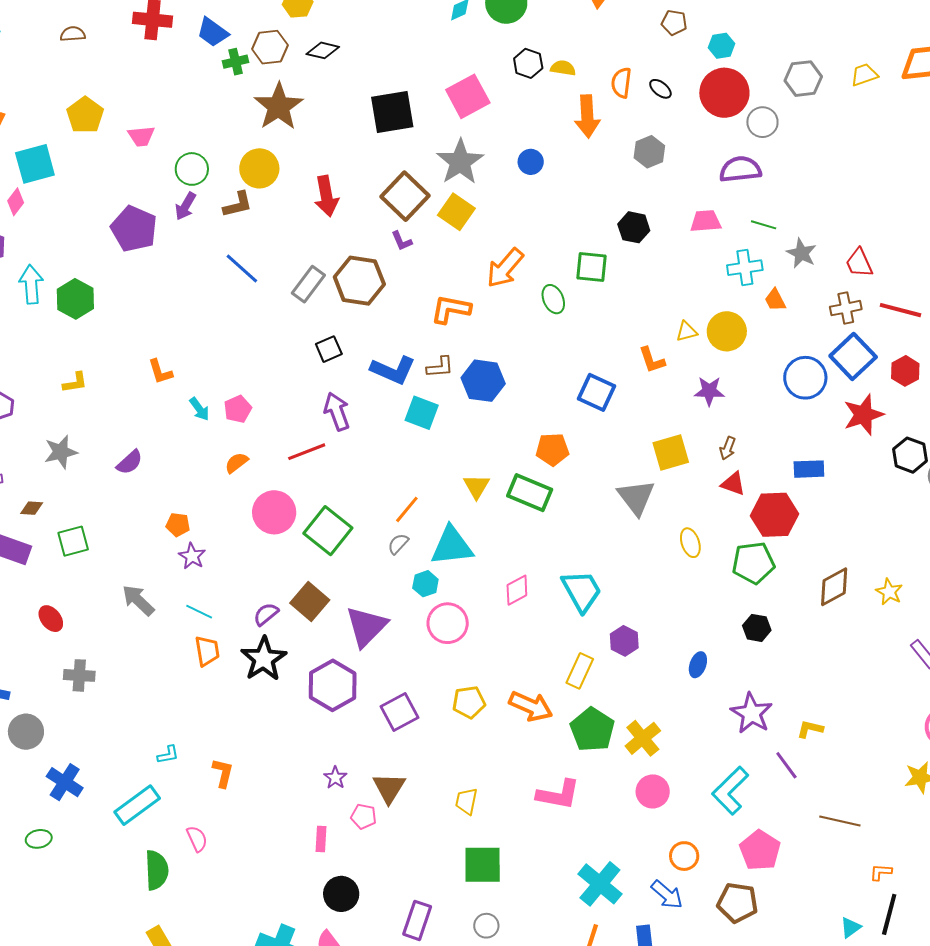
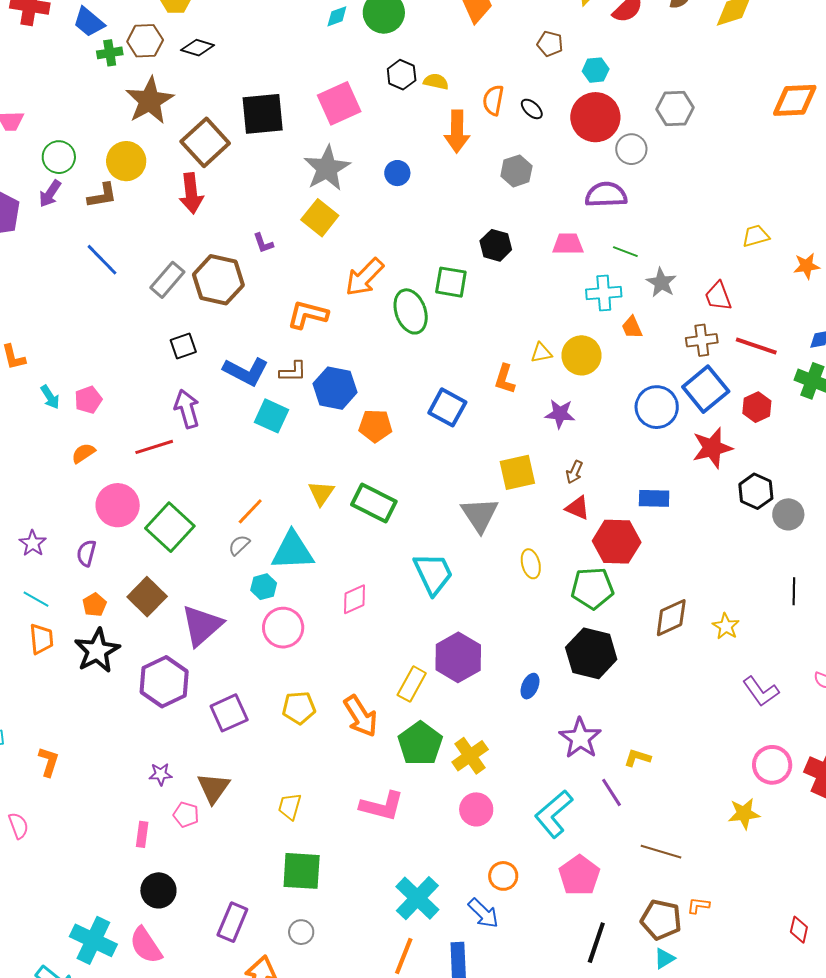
yellow trapezoid: (864, 75) -> (756, 236), moved
brown square: (405, 196) -> (205, 142), moved
green ellipse: (553, 299) -> (411, 311), size x1.5
orange L-shape: (652, 360) -> (505, 379), turned 32
orange pentagon: (552, 449) -> (375, 426), moved
orange pentagon: (178, 525) -> (94, 605), moved, turned 30
cyan trapezoid: (582, 591) -> (433, 574), moved
purple semicircle: (266, 614) -> (86, 553), moved, turned -40
black hexagon: (757, 628) -> (591, 653), size x1.8
purple hexagon: (624, 641) -> (458, 657), size x1.6
orange arrow: (531, 706) -> (360, 716), turned 30
purple star: (335, 778) -> (161, 774), turned 30
brown pentagon: (737, 903) -> (661, 920), moved
black line: (889, 914) -> (596, 943), moved

